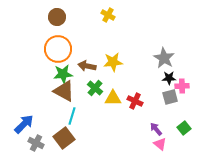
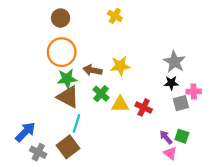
black star: (169, 78) -> (171, 83), moved
green square: (184, 128) -> (182, 136), moved, turned -32

